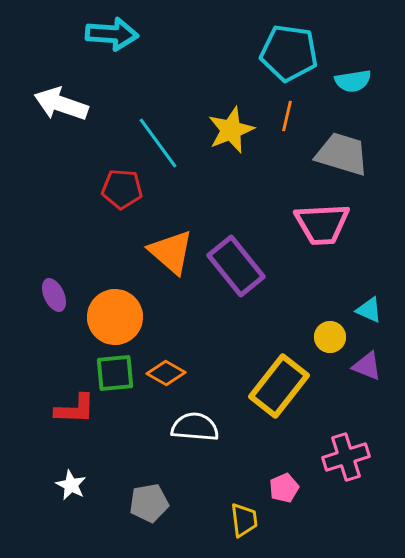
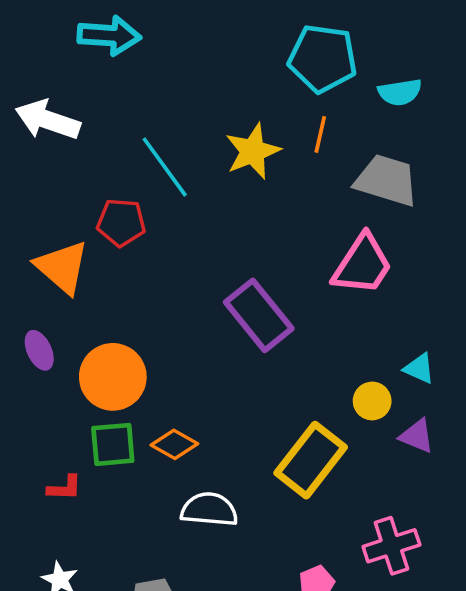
pink trapezoid: (322, 224) -> (362, 265), turned -54
orange triangle: (171, 252) -> (62, 267), moved
red L-shape: (75, 409) -> (65, 488), size x0.7

